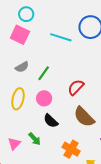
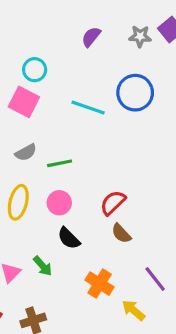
green line: (44, 73) -> (60, 163), turned 42
red semicircle: (76, 87) -> (113, 203), moved
brown semicircle: (84, 117) -> (121, 233), size x0.6

